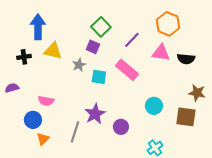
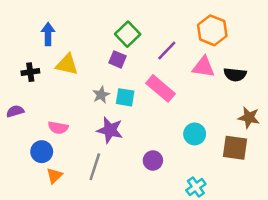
blue arrow: (38, 27) -> (48, 34), size x0.7
gray star: (79, 65) -> (101, 95), moved
purple star: (95, 114) -> (110, 130), moved, turned -30

